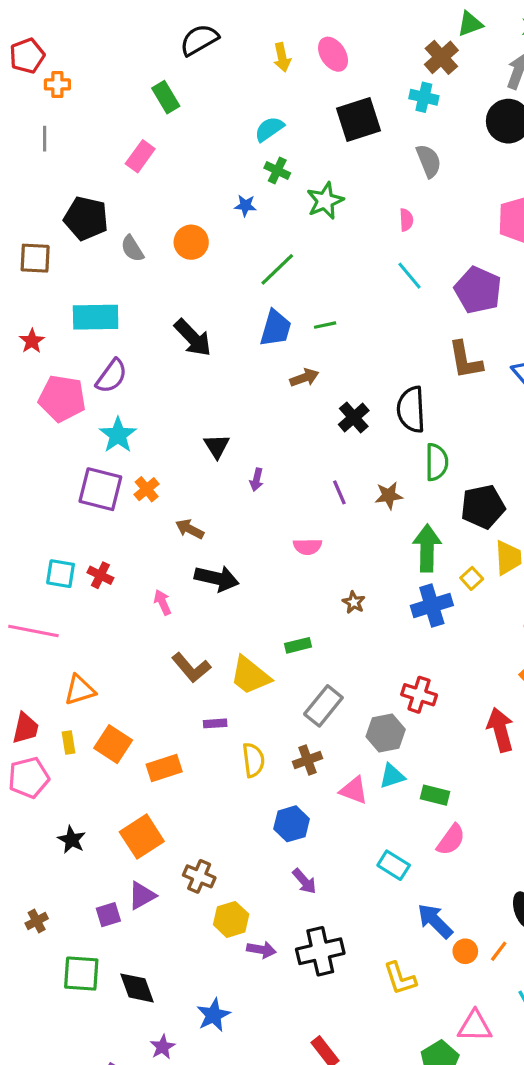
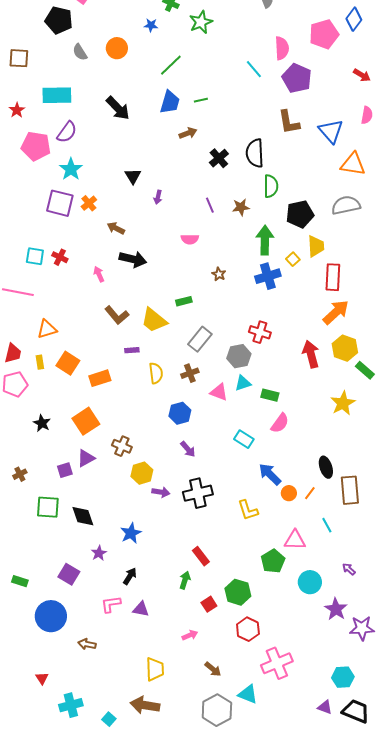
black pentagon: (86, 218) -> (59, 20), moved
pink semicircle: (406, 220) -> (282, 48), moved, size x1.6

